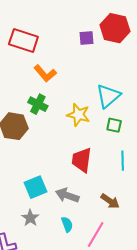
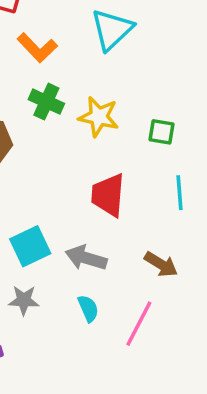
cyan triangle: (108, 96) -> (112, 30), moved
green cross: (38, 104) -> (46, 102), moved
gray star: (30, 218) -> (24, 300), turned -30

